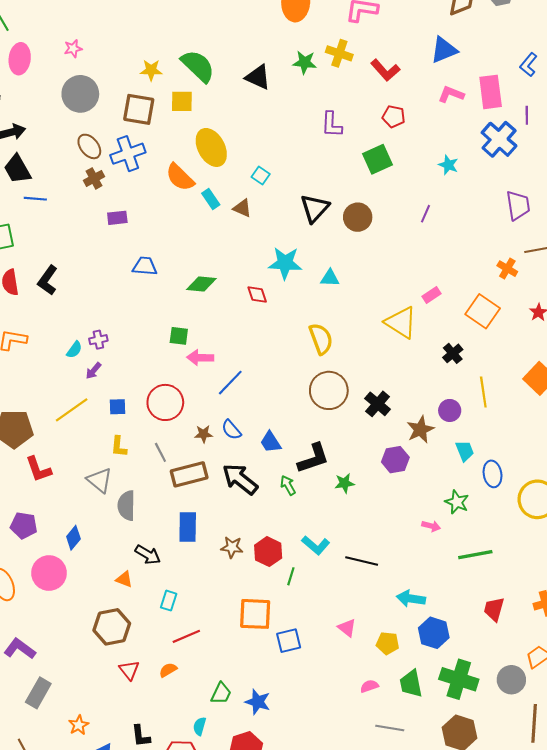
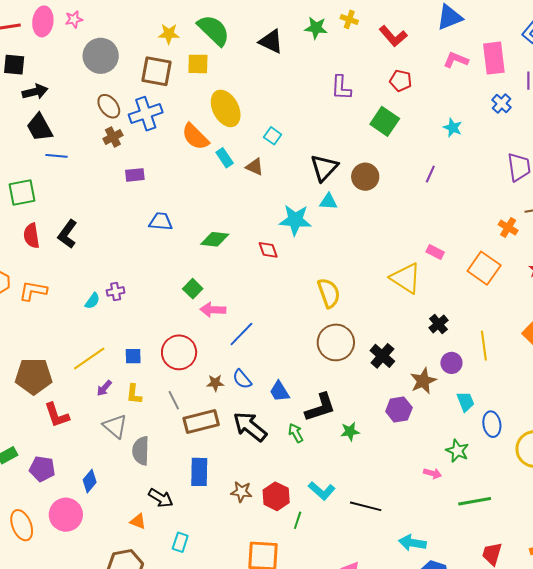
pink star: (73, 48) -> (74, 19), moved
yellow cross: (339, 53) -> (349, 19), size x0.7
blue cross: (499, 139) -> (502, 104), size x0.6
green square: (377, 159) -> (385, 121), turned -32
cyan triangle: (330, 278) -> (329, 202), moved
pink rectangle: (431, 295) -> (435, 252), turned 60
green square: (179, 336) -> (193, 289), turned 36
black cross: (453, 353) -> (438, 324), moved
purple arrow: (93, 371) -> (104, 388), moved

